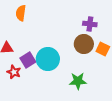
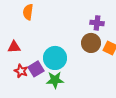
purple square: (28, 60) -> (36, 69), moved
green star: (78, 81) -> (55, 80), moved

